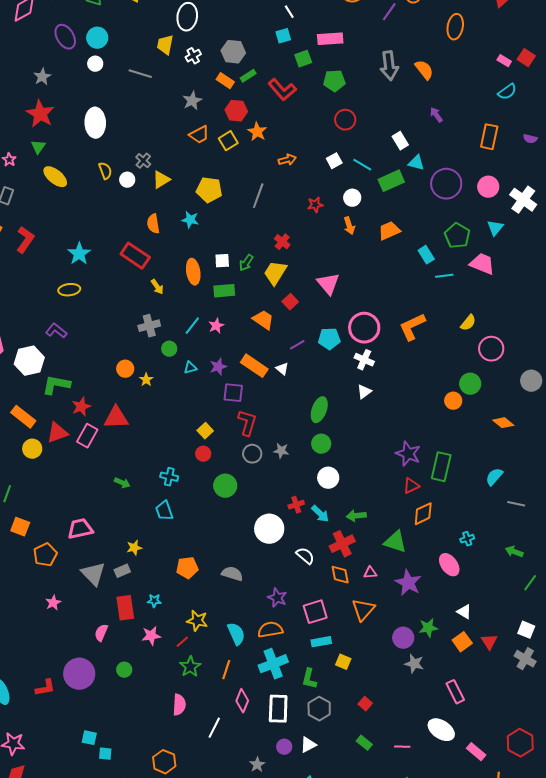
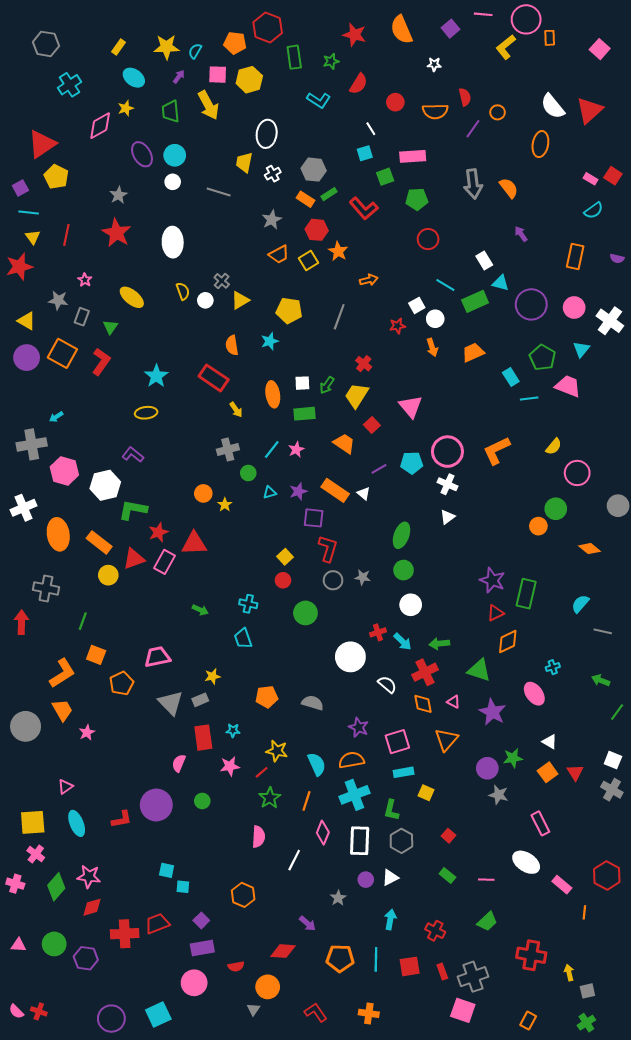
green triangle: (38, 147) -> (110, 327), moved
white square: (334, 161) -> (417, 305), moved
cyan star: (190, 220) -> (270, 341), turned -30
pink triangle: (370, 573) -> (454, 702), turned 32
pink star: (53, 603) -> (87, 732), moved

